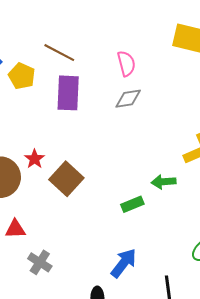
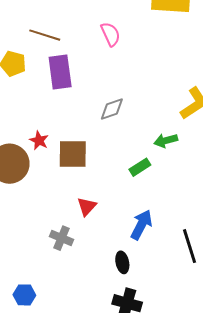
gray diamond: (128, 99) -> (112, 109), moved
brown square: (66, 179) -> (73, 154), turned -32
red triangle: (15, 229) -> (87, 206), moved, turned -35

